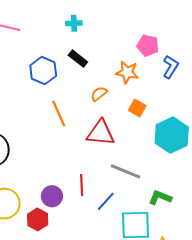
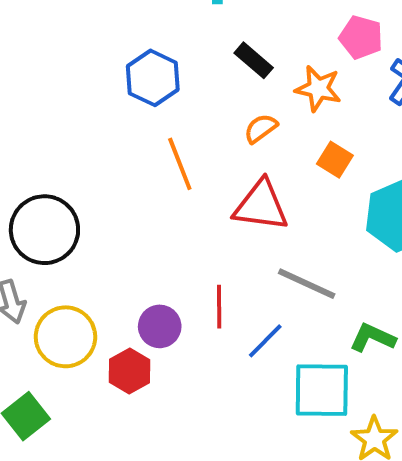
black rectangle: (78, 59) -> (254, 60), moved

